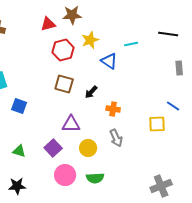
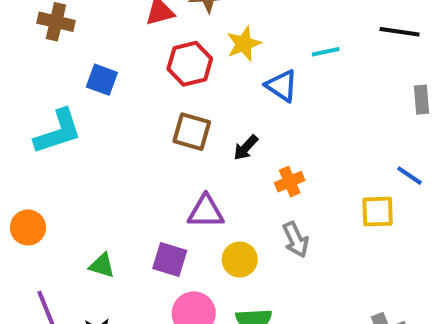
blue square: (19, 106) -> (102, 80), moved
orange cross: (113, 109) -> (290, 182), turned -32
purple square: (53, 148) -> (170, 259), turned -30

